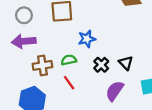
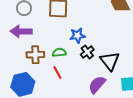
black triangle: (126, 63) -> (110, 61), size x1.5
black cross: (101, 65) -> (87, 52), moved

